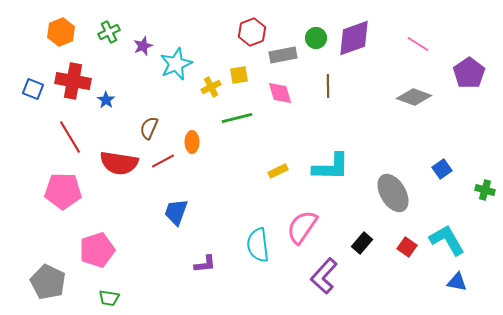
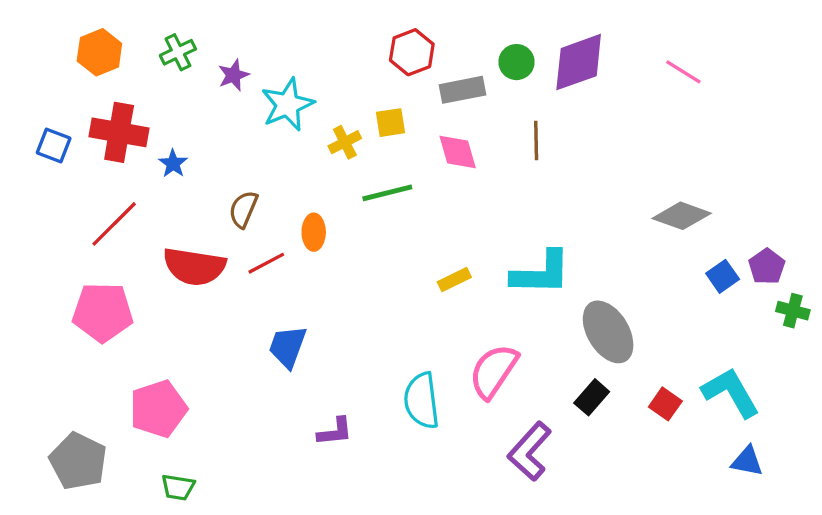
purple pentagon: (469, 73) -> (767, 266), moved, size x0.7
gray diamond: (414, 97) -> (682, 216), moved
red line: (70, 137) -> (114, 224), turned 76
gray ellipse: (393, 193) -> (608, 332), moved

